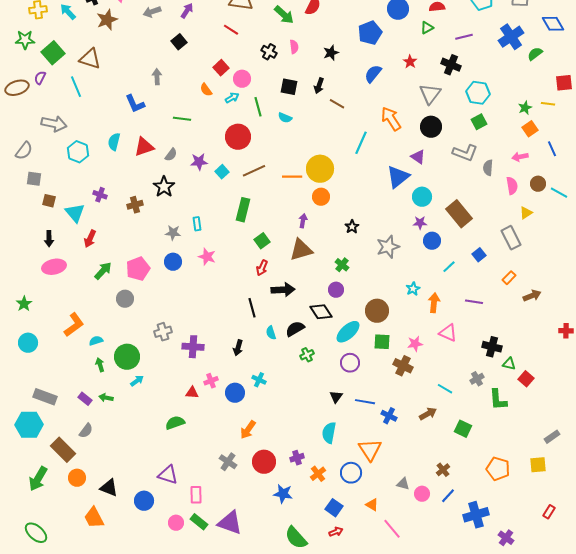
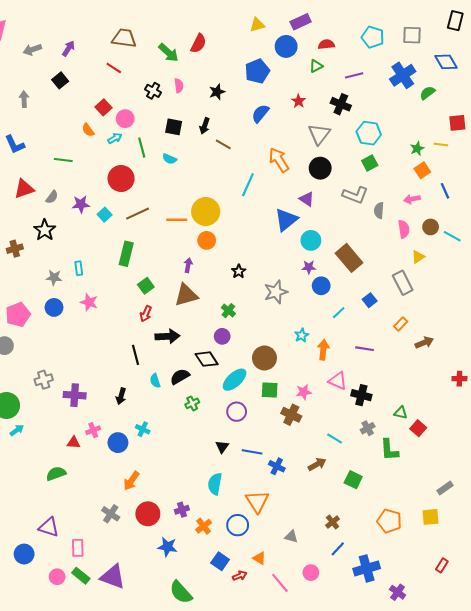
gray arrow: (157, 77) -> (24, 99), moved
black cross: (492, 347) -> (361, 395), moved
pink circle: (422, 494) -> (311, 573), moved
red arrow: (336, 532) -> (240, 576), moved

